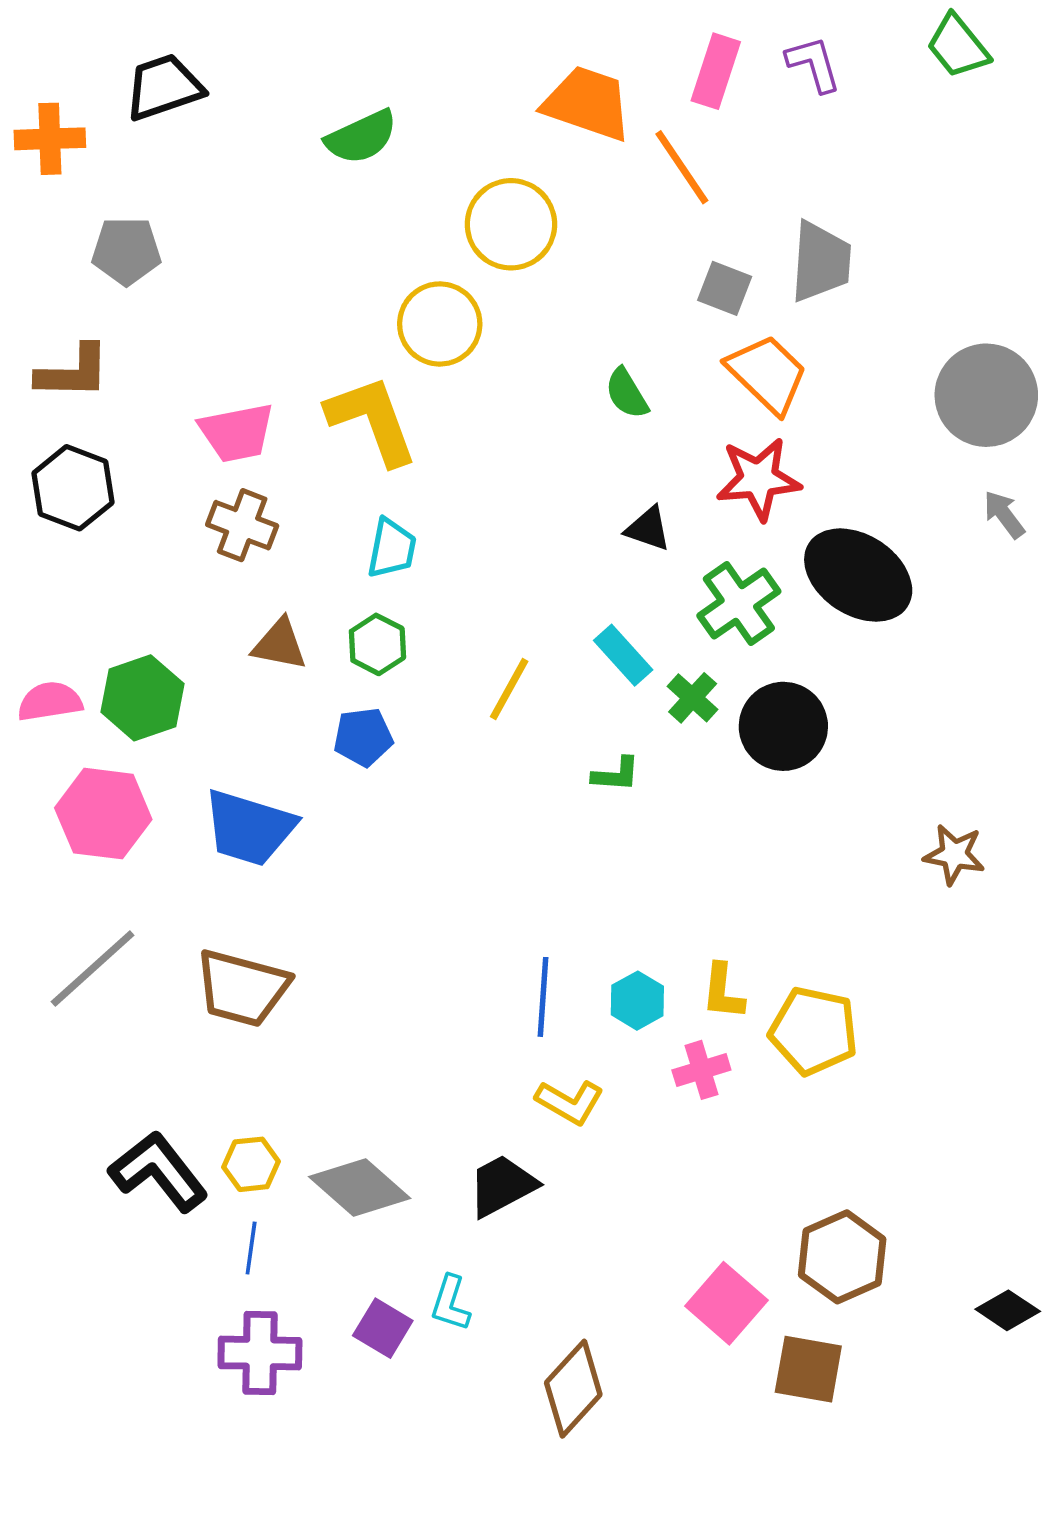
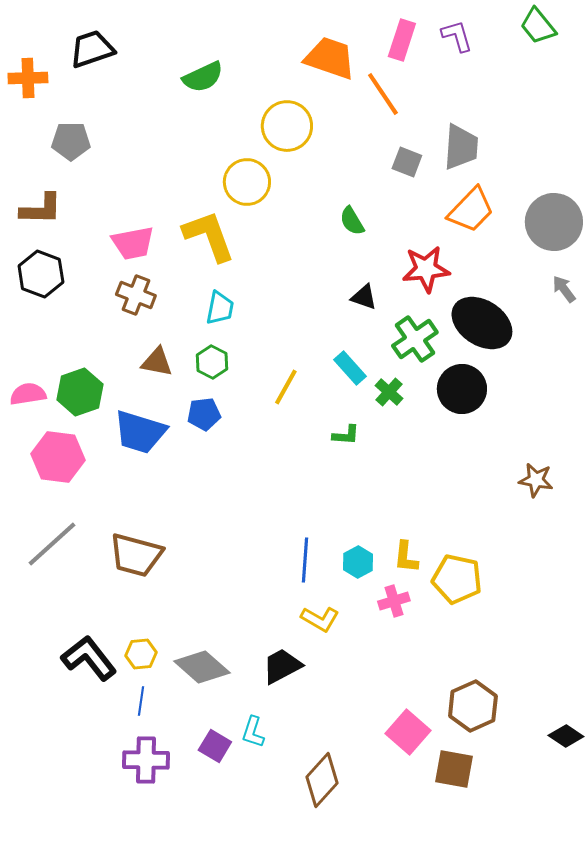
orange trapezoid: (767, 374) -> (471, 210), moved, turned 90
black circle: (783, 726) -> (462, 389), moved
blue trapezoid: (249, 828) -> (140, 432), moved

